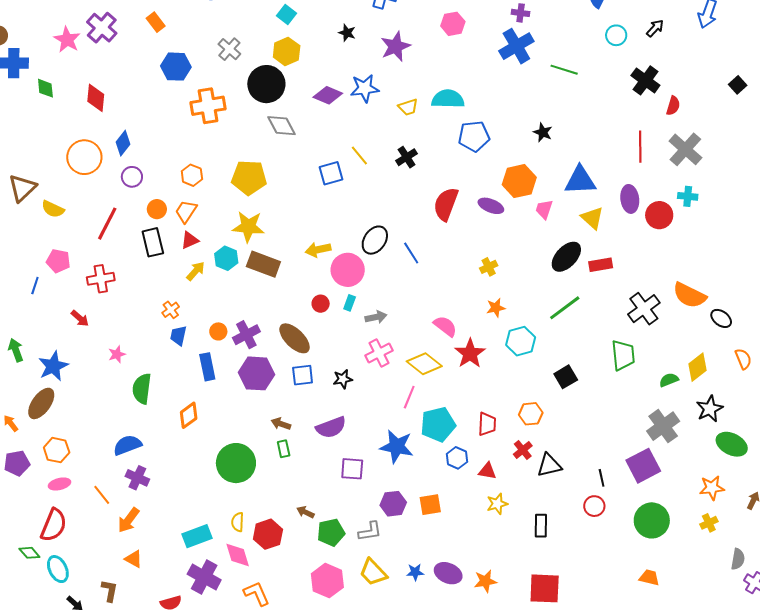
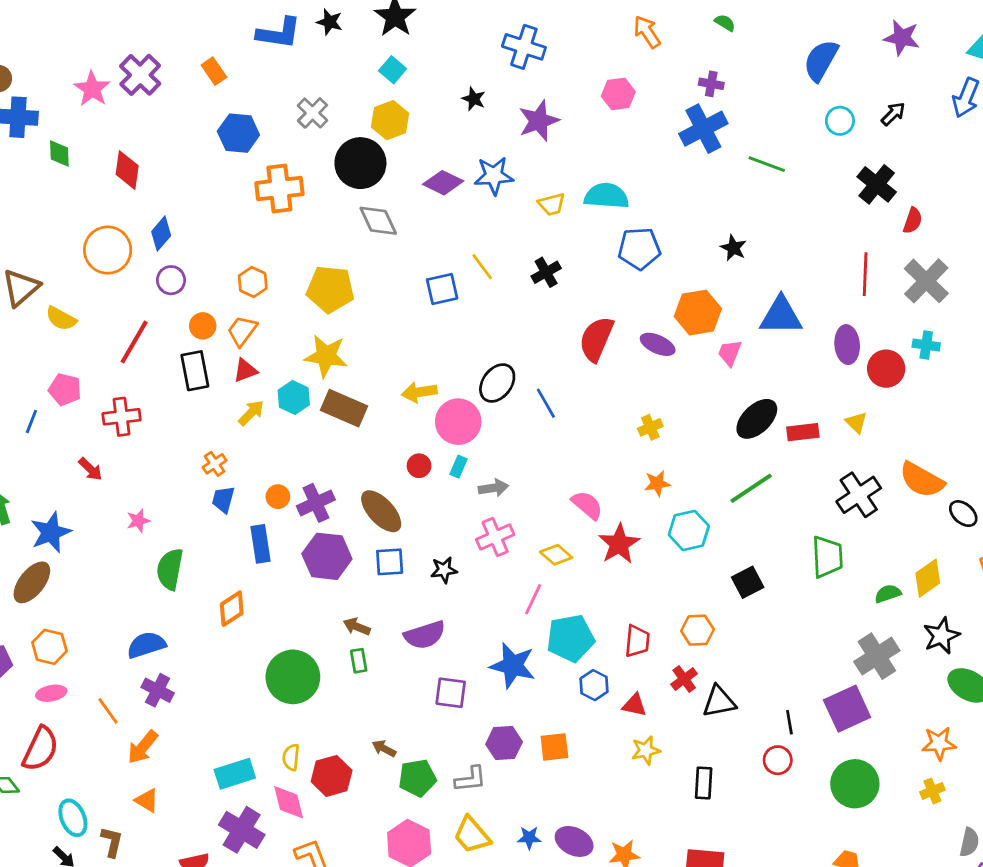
yellow triangle: (592, 218) -> (856, 422), moved, size x0.7
yellow diamond: (424, 364) -> (556, 555), size x0.7
cyan ellipse: (58, 569) -> (73, 818), moved

